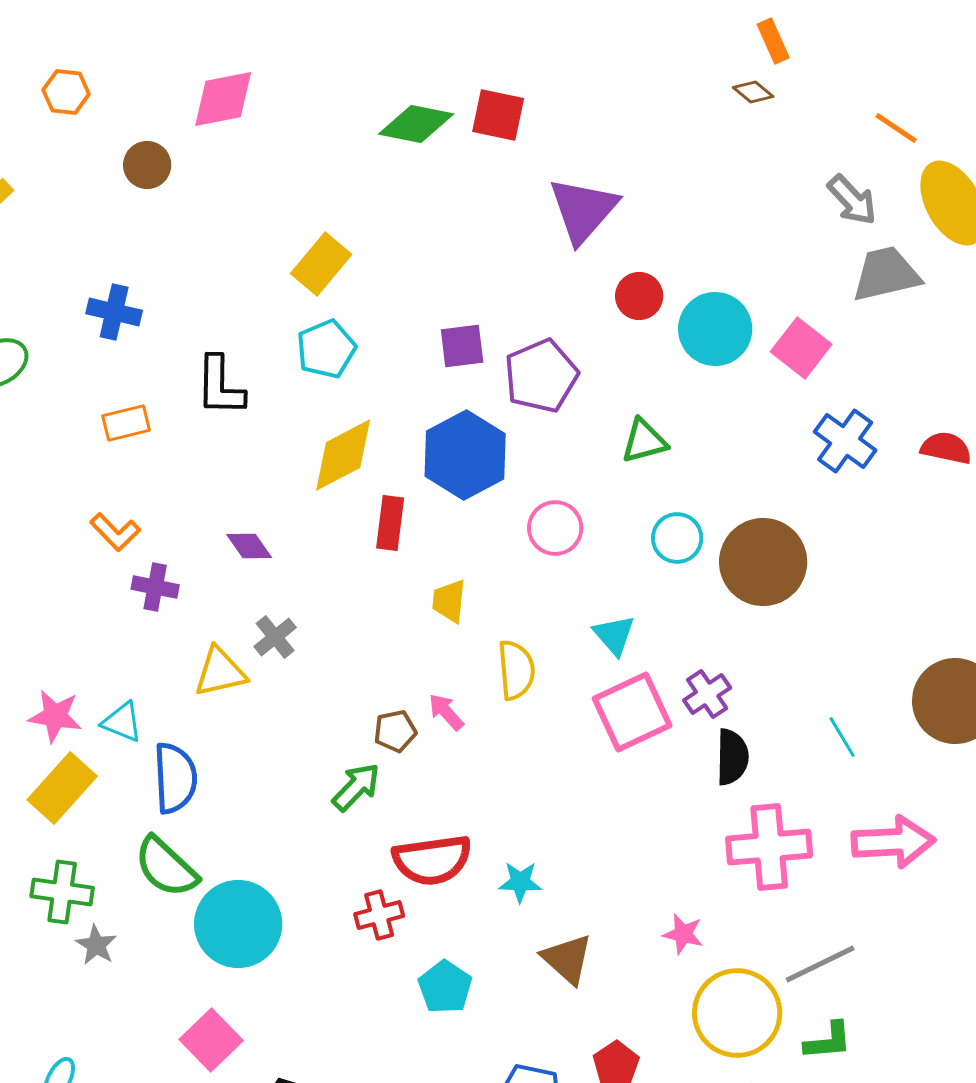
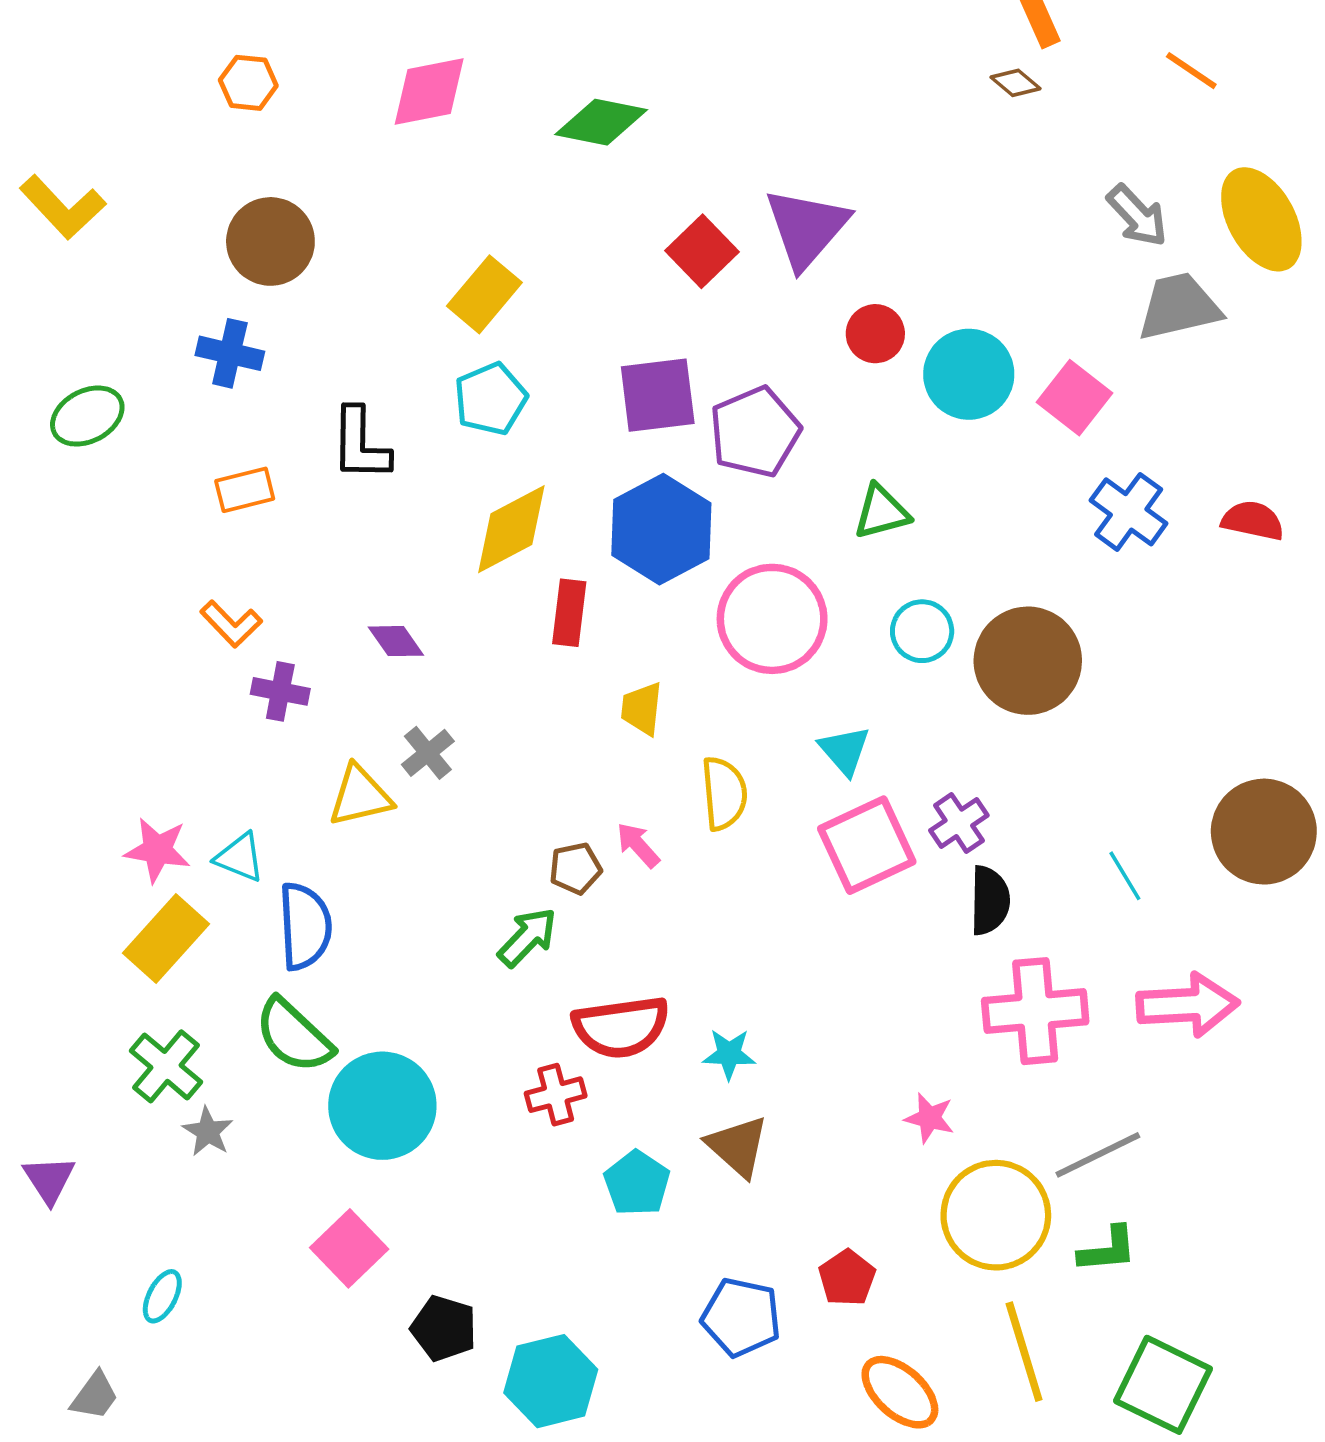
orange hexagon: (66, 92) -> (248, 83), moved
pink diamond: (223, 99) -> (429, 91), moved
red square: (498, 115) -> (702, 251), moved, turned 34
orange line: (896, 128) -> (1191, 71), moved
brown circle: (147, 165) -> (270, 241), moved, size x1.5
purple square: (462, 346) -> (658, 395), size x1.4
pink circle: (555, 528) -> (772, 619), size x1.6
green cross: (62, 892) -> (166, 1066), turned 32
brown triangle: (567, 959) -> (738, 1146), moved

